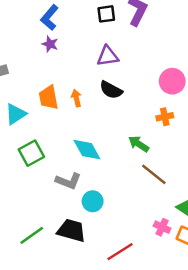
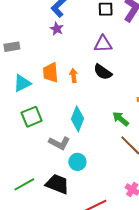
cyan diamond: (87, 150) -> (77, 119), turned 45

